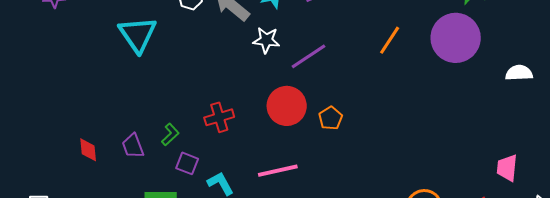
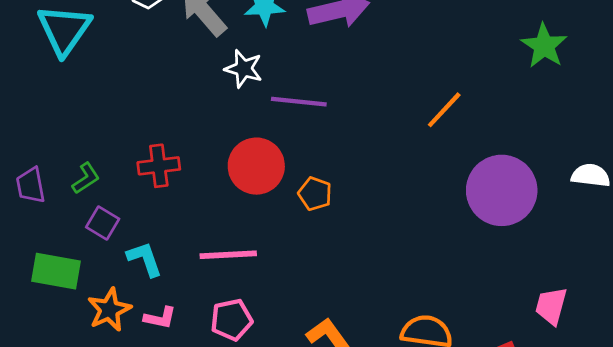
purple circle: (456, 38) -> (502, 190), moved
orange line: (390, 40) -> (444, 110), moved
purple line: (309, 56) -> (299, 102), turned 30
orange pentagon: (331, 118) -> (315, 194), turned -30

